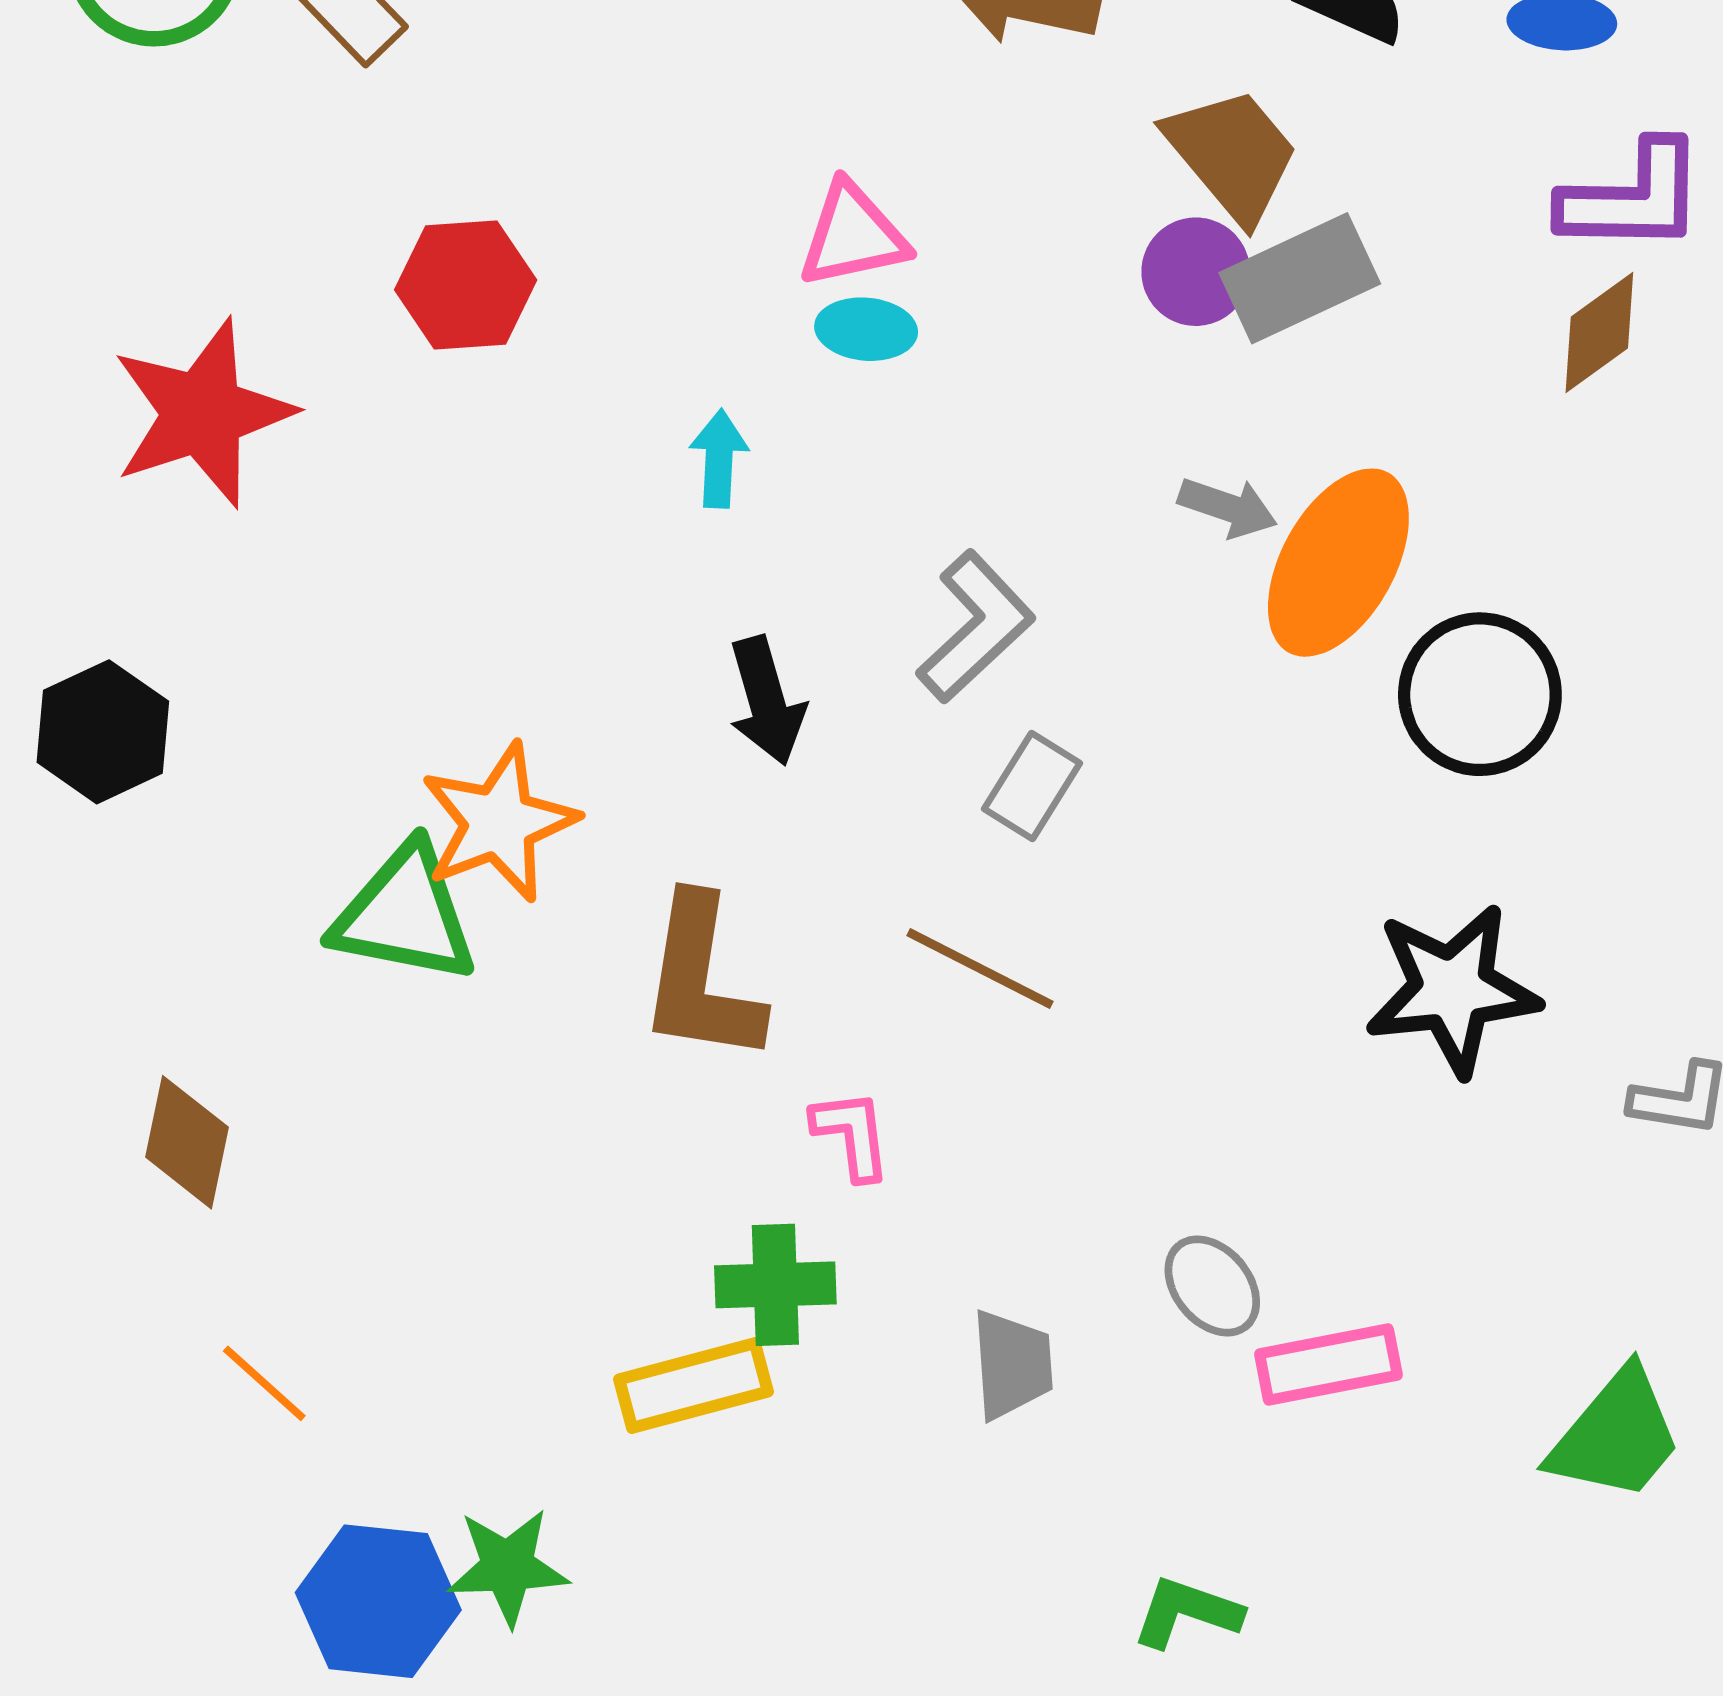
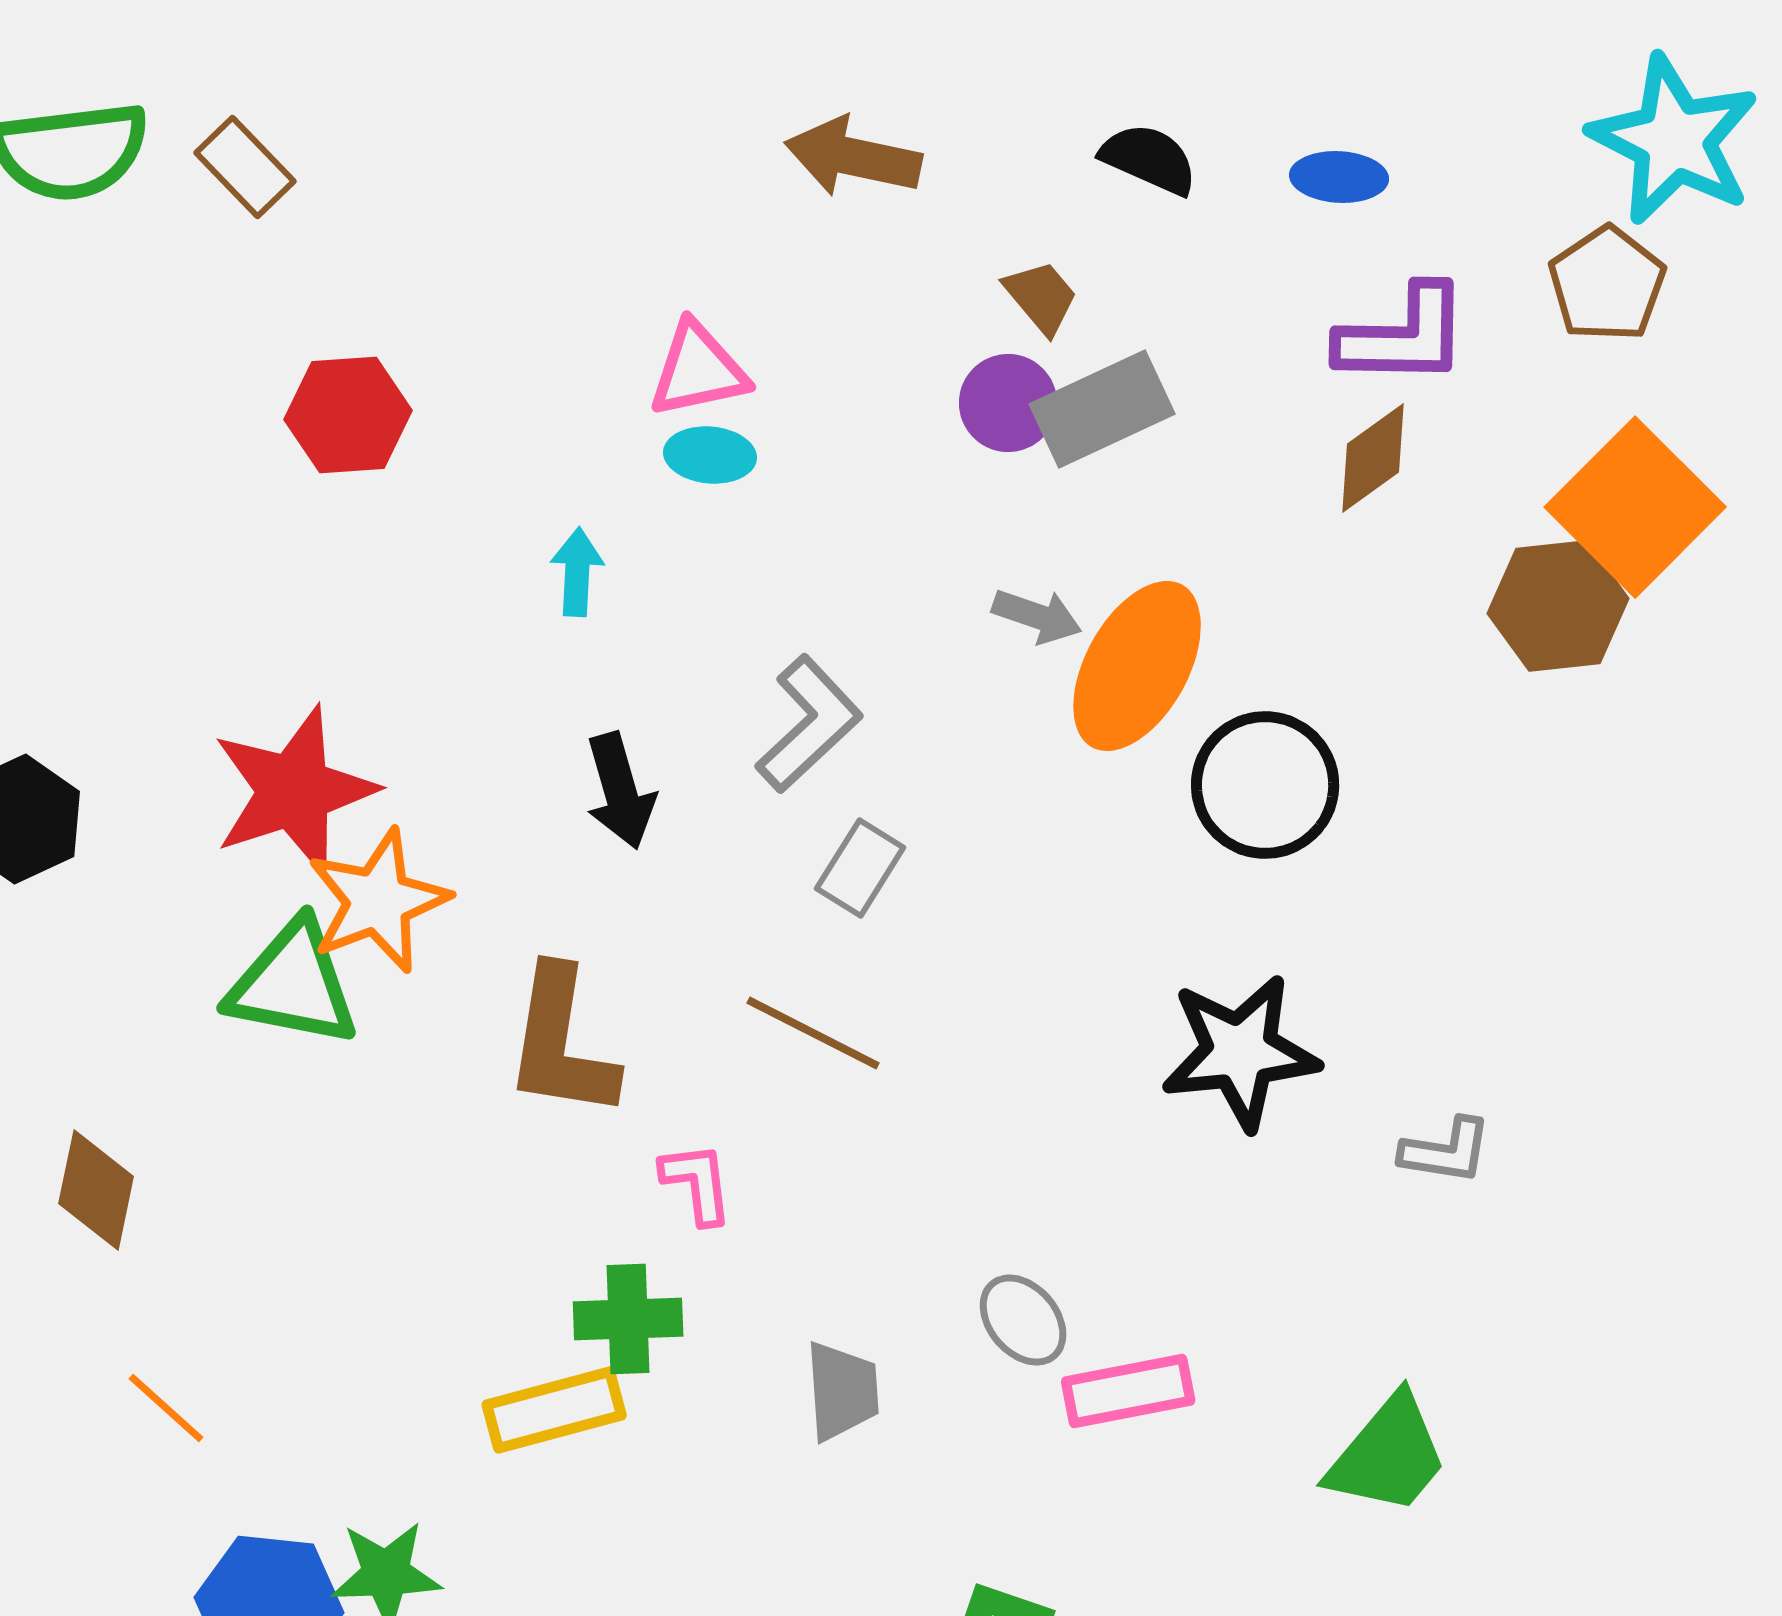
brown trapezoid: (1232, 154) -> (1041, 297), size x0.6
red star: (202, 413) -> (294, 791), moved

